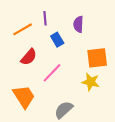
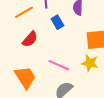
pink line: (52, 73) -> (59, 65), moved, turned 70

